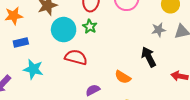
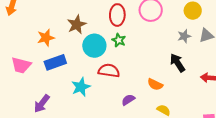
blue rectangle: (21, 43) -> (55, 62), size x1.5
cyan star: (33, 69) -> (81, 87), moved, turned -30

